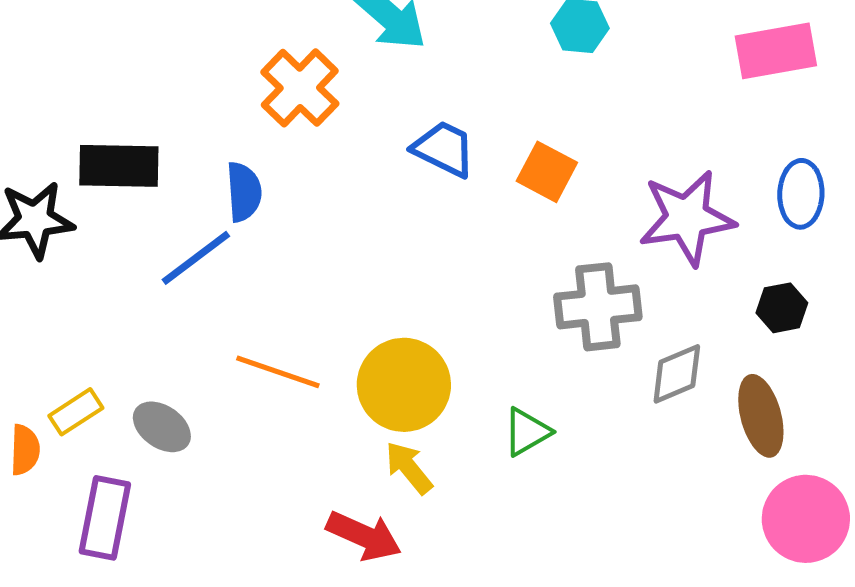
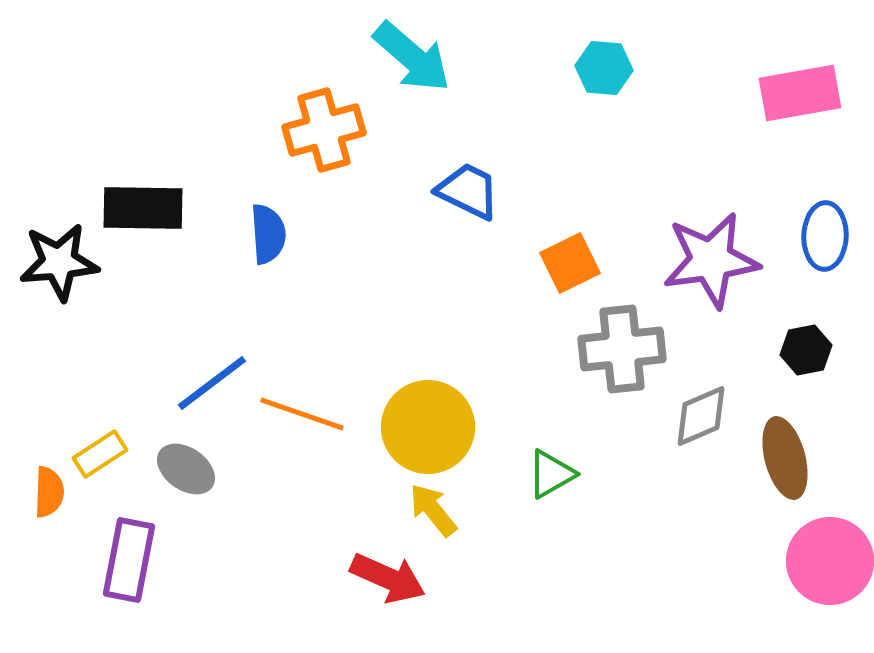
orange cross: (300, 88) -> (324, 130), turned 30
orange square: (547, 172) -> (570, 263), moved, turned 36
blue line: (196, 258) -> (212, 383), moved

